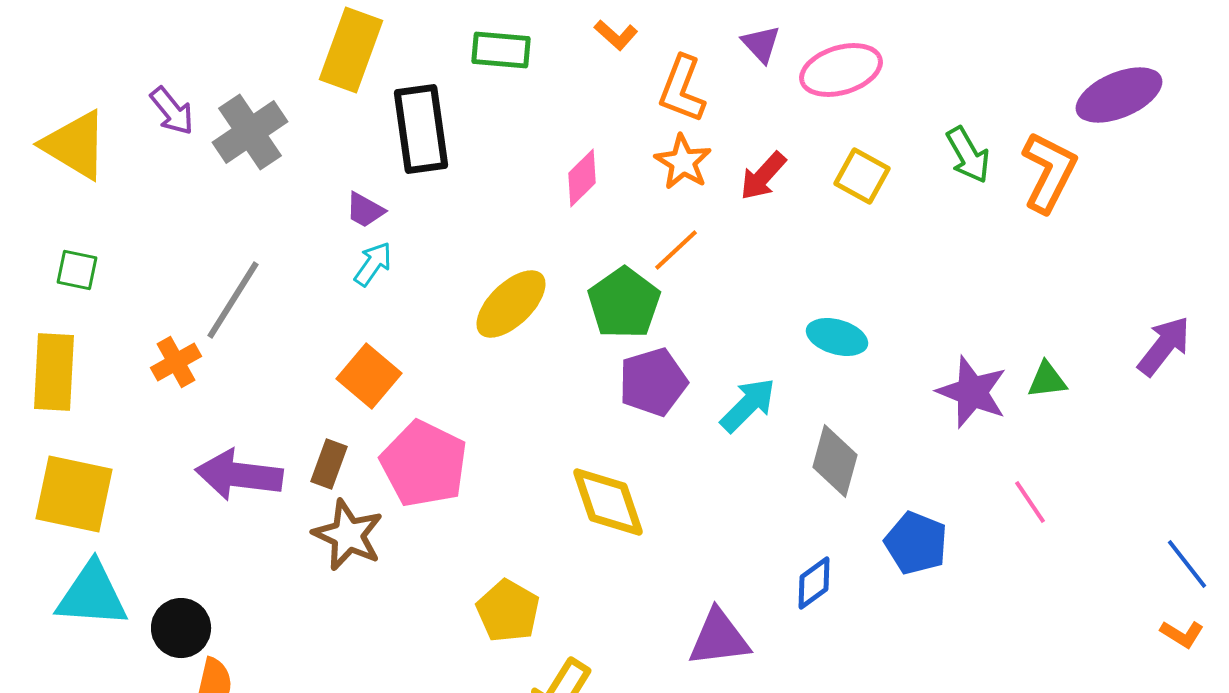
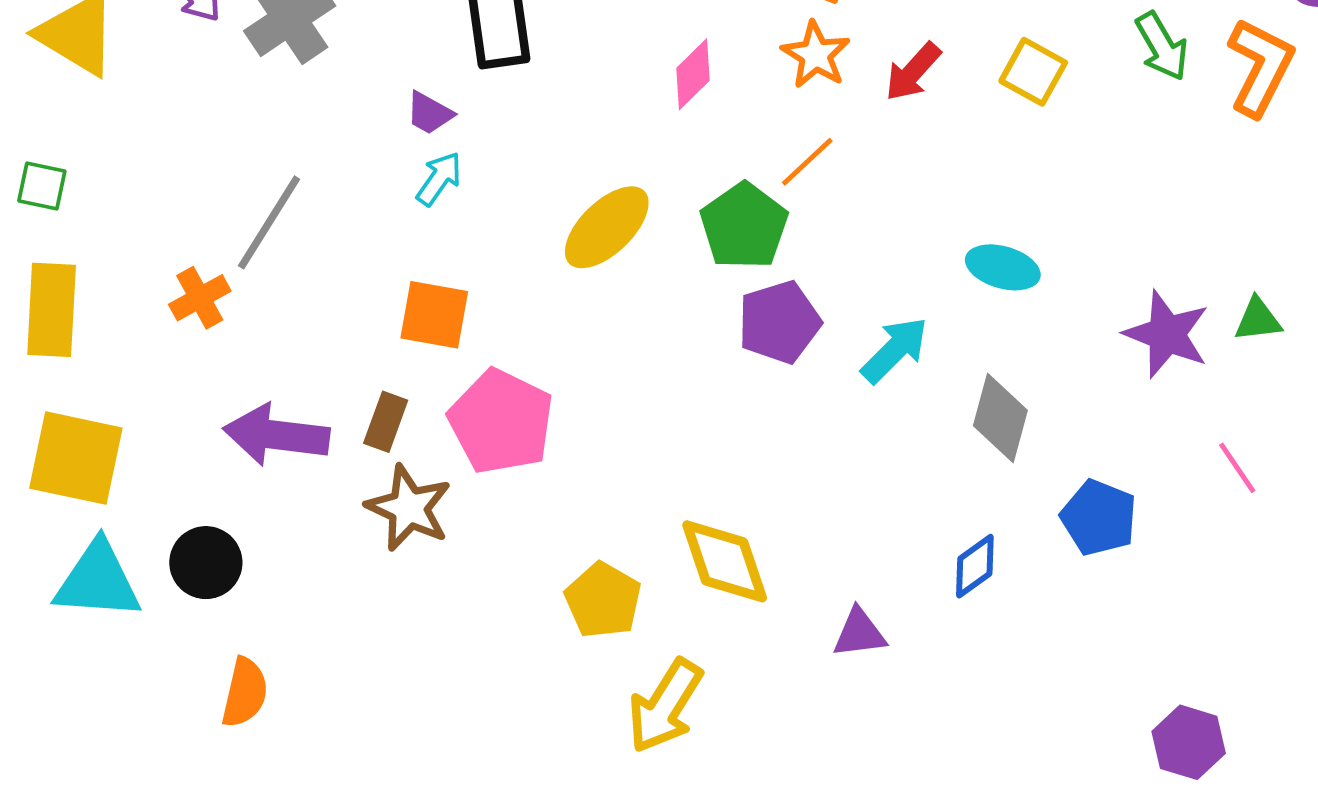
green square: (77, 270) -> (42, 186), moved
orange square: (369, 376) -> (434, 315), turned -30
yellow diamond: (608, 502) -> (725, 561), moved
black circle: (181, 628) -> (206, 563), moved
purple triangle: (719, 638) -> (859, 633), size x0.7

